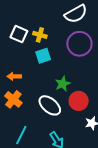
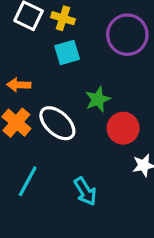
white ellipse: (50, 105) -> (57, 123), moved

